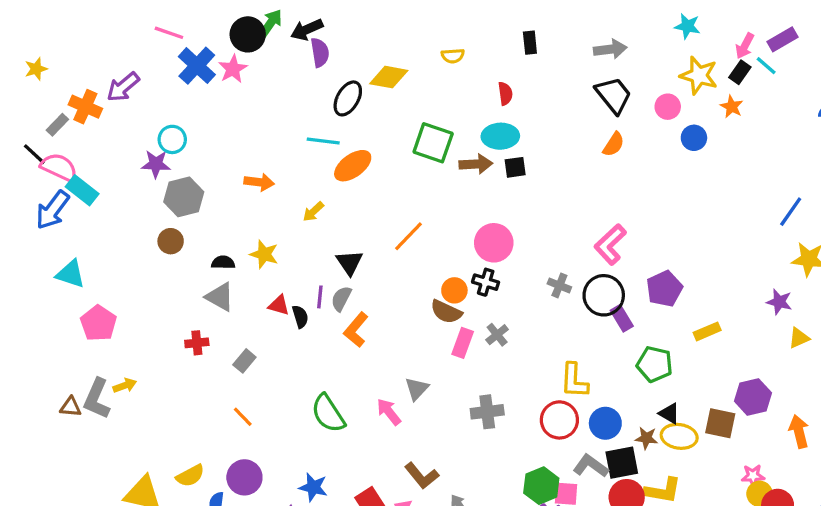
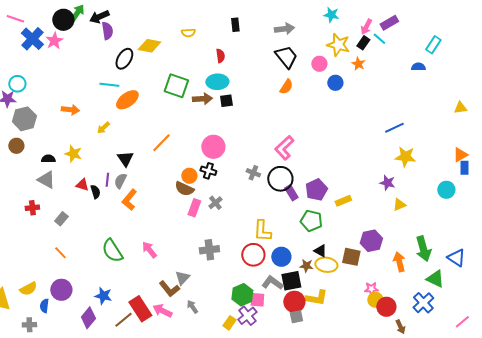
blue line: (791, 212) -> (394, 128), turned 30
purple pentagon: (664, 289) -> (316, 190), moved
gray triangle: (417, 389) -> (182, 278), moved

